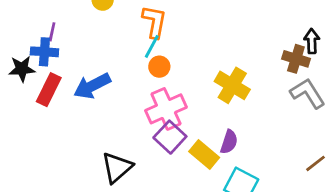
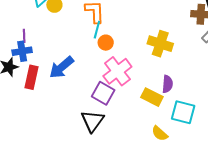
purple square: (170, 137) -> (103, 93), moved

